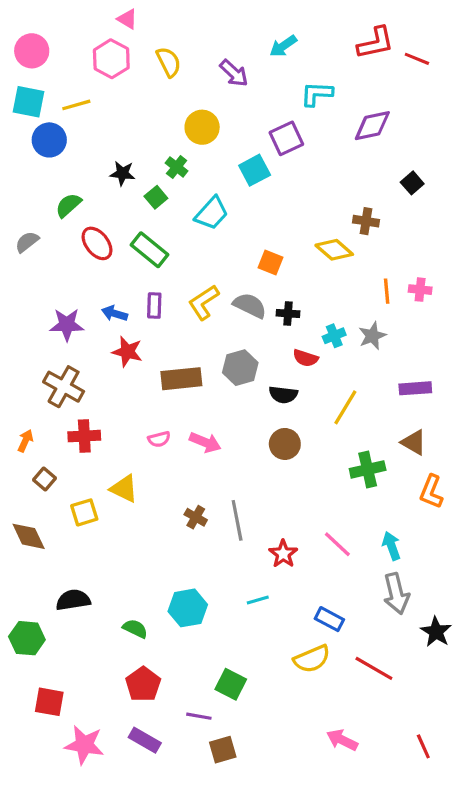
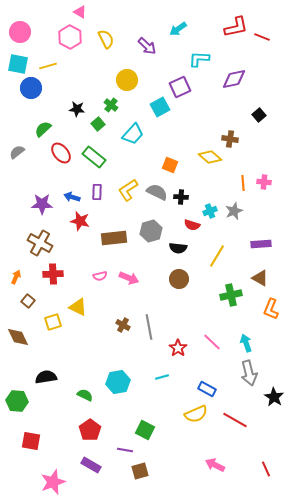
pink star: (84, 745) -> (53, 482), moved, turned -30

